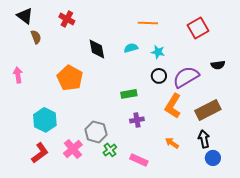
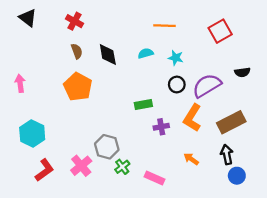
brown semicircle: (36, 37) -> (77, 51), moved
cyan hexagon: (45, 120) -> (32, 133), moved
purple cross: (137, 120) -> (161, 127), moved

